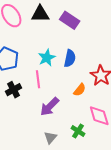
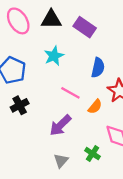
cyan star: (47, 58) -> (54, 56), moved
blue semicircle: (70, 58) -> (98, 68), moved
pink line: (38, 79) -> (70, 93), moved, turned -54

